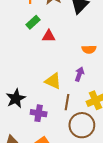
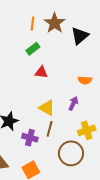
red triangle: (49, 36) -> (41, 72), moved
brown line: (67, 102) -> (50, 129), moved

